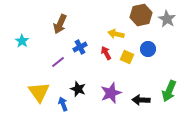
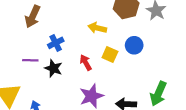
red arrow: (106, 53) -> (86, 63), moved
purple line: (58, 62) -> (30, 60), turned 40
black star: (78, 89) -> (53, 68), moved

